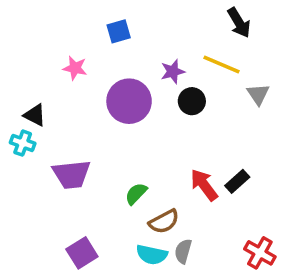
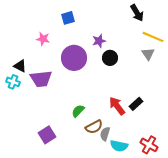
yellow line: (221, 65) -> (153, 37), moved
purple trapezoid: (72, 174) -> (41, 79), moved
gray semicircle: (183, 251) -> (105, 134), moved
purple square: (82, 253) -> (47, 135), moved
cyan semicircle: (152, 255) -> (119, 146), moved

